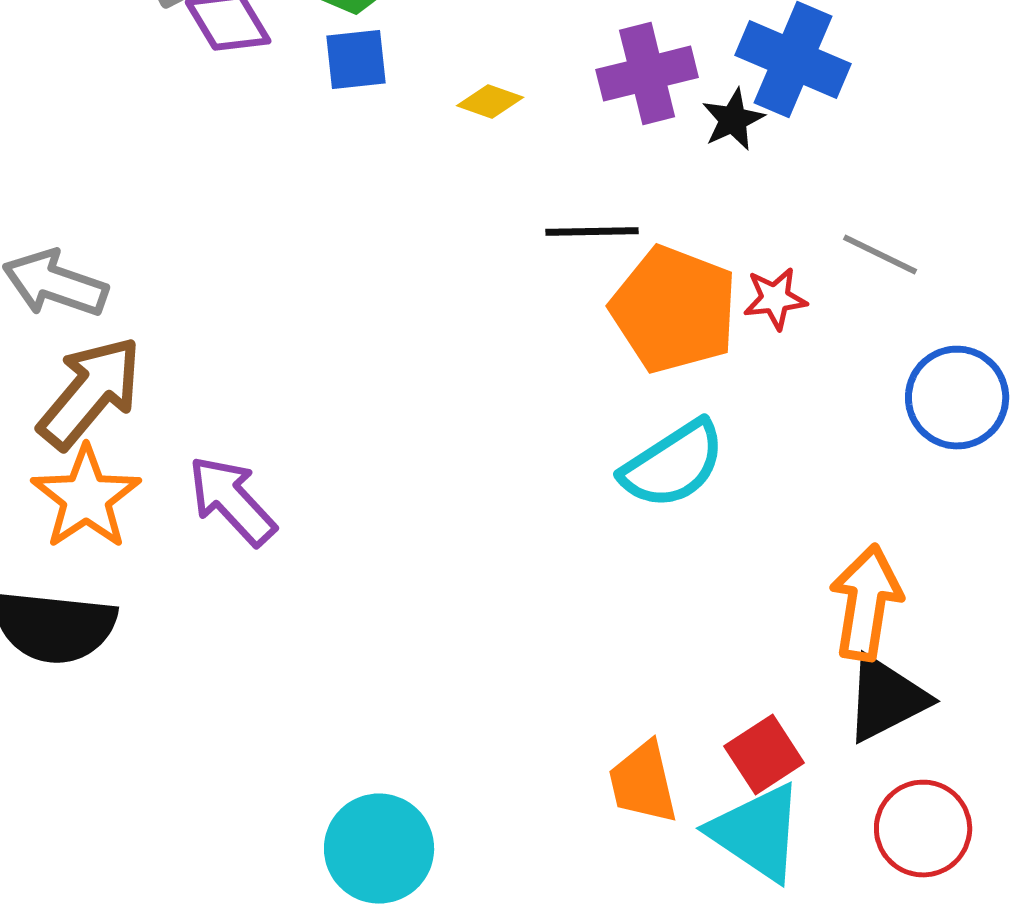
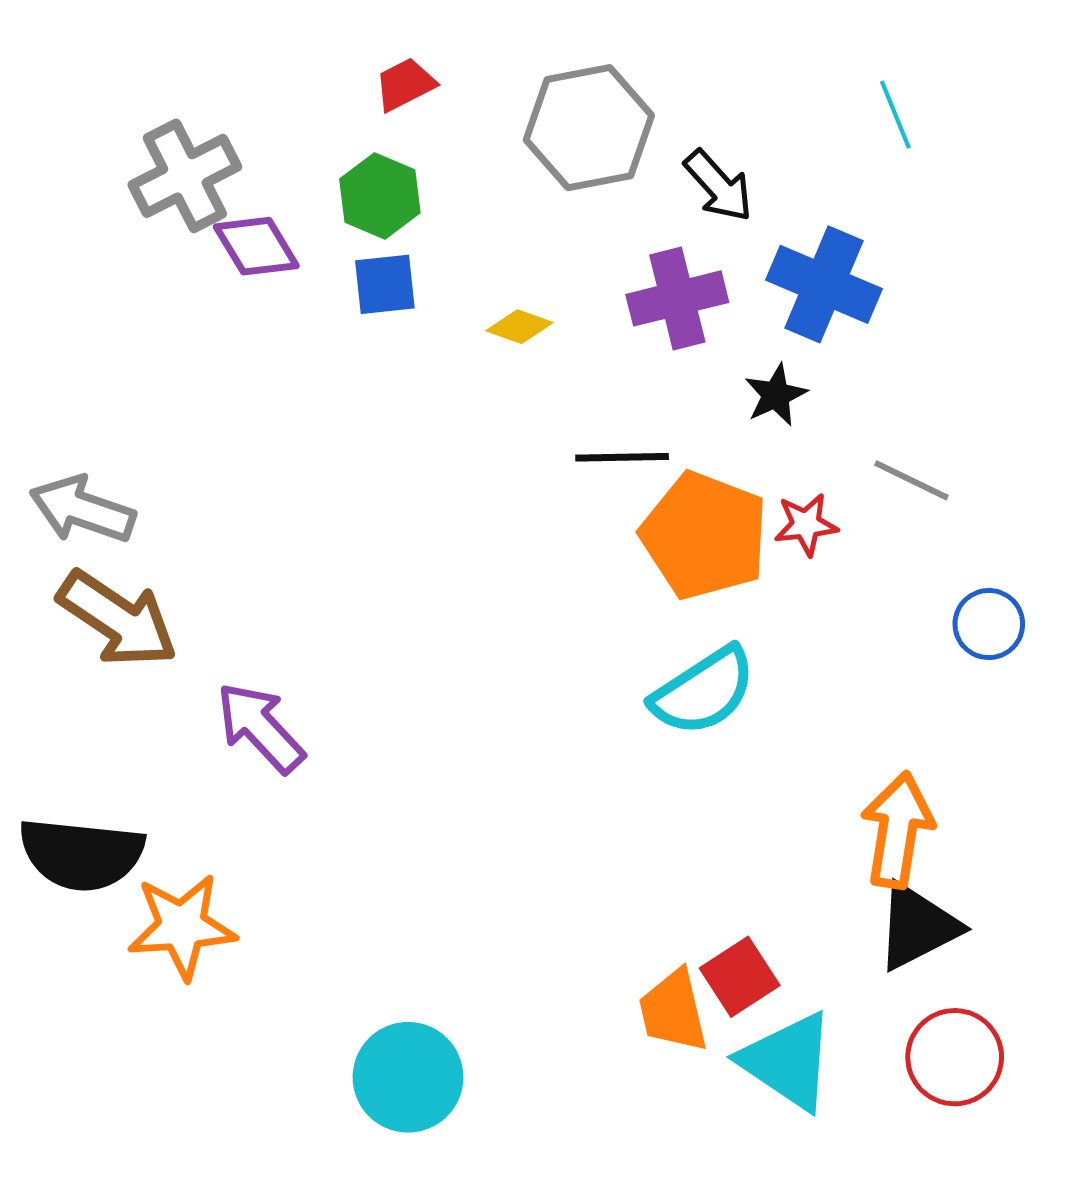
black star: (733, 120) -> (776, 395), moved
brown arrow: (90, 393) -> (118, 619), turned 84
blue circle: (957, 398) -> (989, 624), size x0.7
orange star: (86, 498) -> (182, 927), moved, turned 30
red square: (764, 755) -> (740, 977), moved

